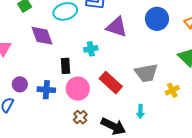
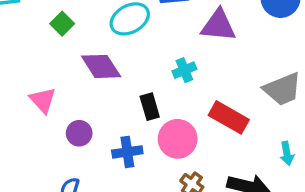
purple circle: (20, 84) -> (79, 133), moved

